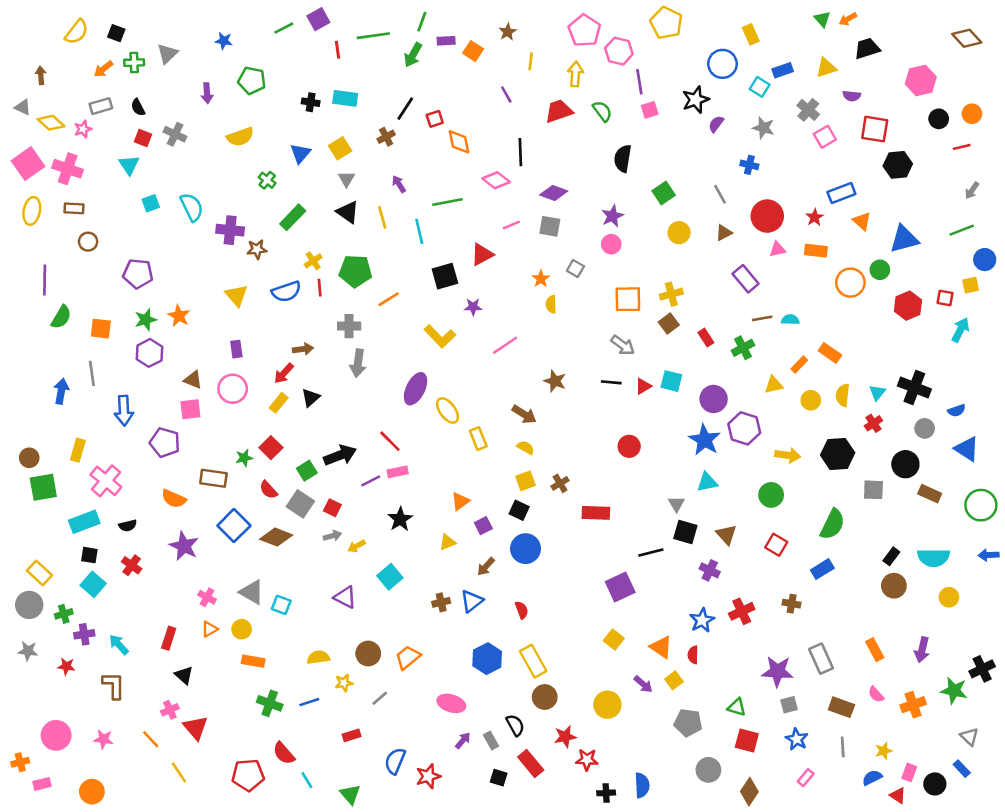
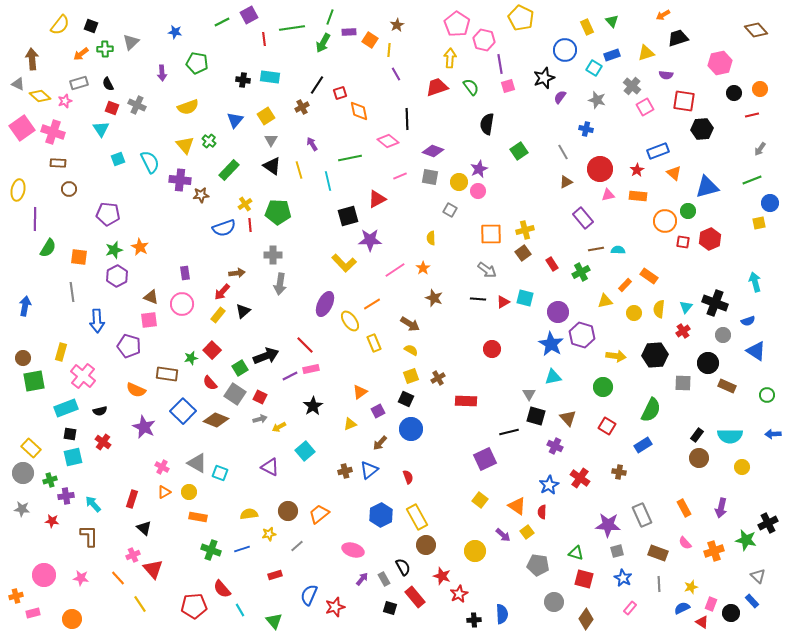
green triangle: (822, 19) -> (612, 21), moved
yellow line: (531, 61) -> (389, 50), moved
brown arrow: (41, 75) -> (32, 59), size x1.5
yellow ellipse: (32, 211) -> (18, 190), moved
yellow circle: (679, 233) -> (459, 182), moved
orange star: (541, 279) -> (423, 268), moved
yellow triangle: (236, 295) -> (185, 145), moved
red square: (945, 298) -> (683, 242), moved
orange line: (389, 299) -> (372, 304), moved
purple star: (473, 307) -> (370, 240), size x1.6
cyan arrow: (960, 330) -> (755, 282), moved, turned -42
blue arrow: (61, 391) -> (25, 306), moved
green circle: (981, 505) -> (767, 395), size x0.6
cyan square: (93, 584) -> (73, 457), turned 36
red cross: (742, 611) -> (580, 478), turned -30
red star: (565, 737) -> (442, 576), turned 30
red star: (587, 760) -> (459, 594), turned -30

